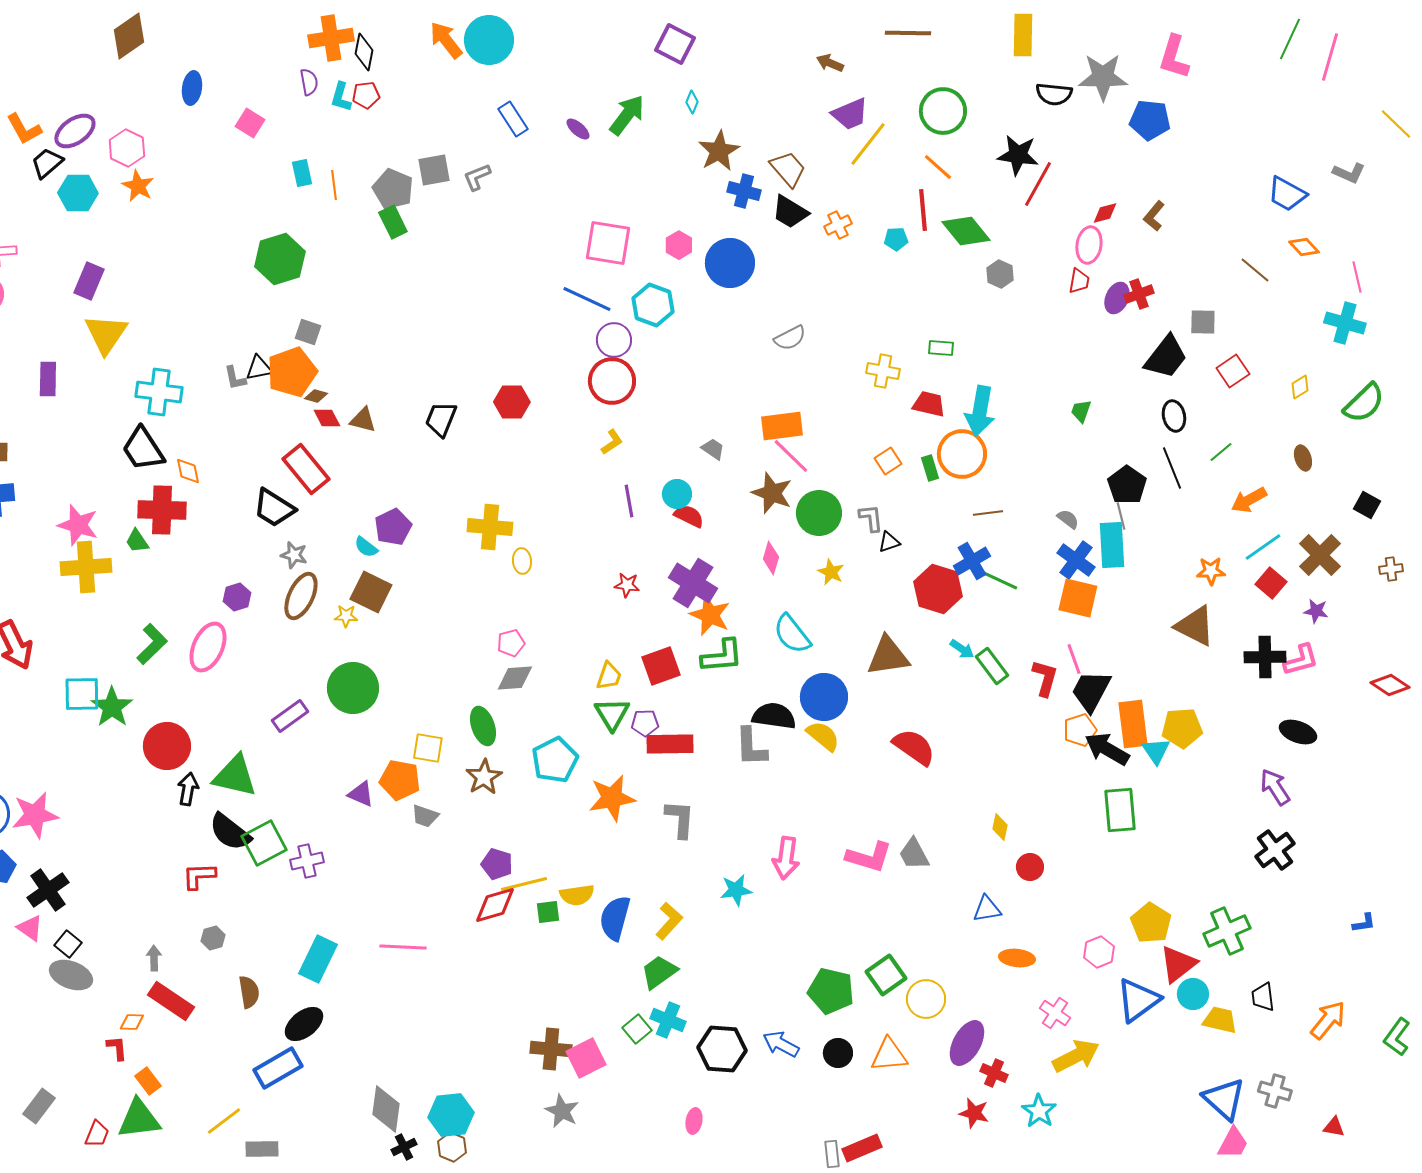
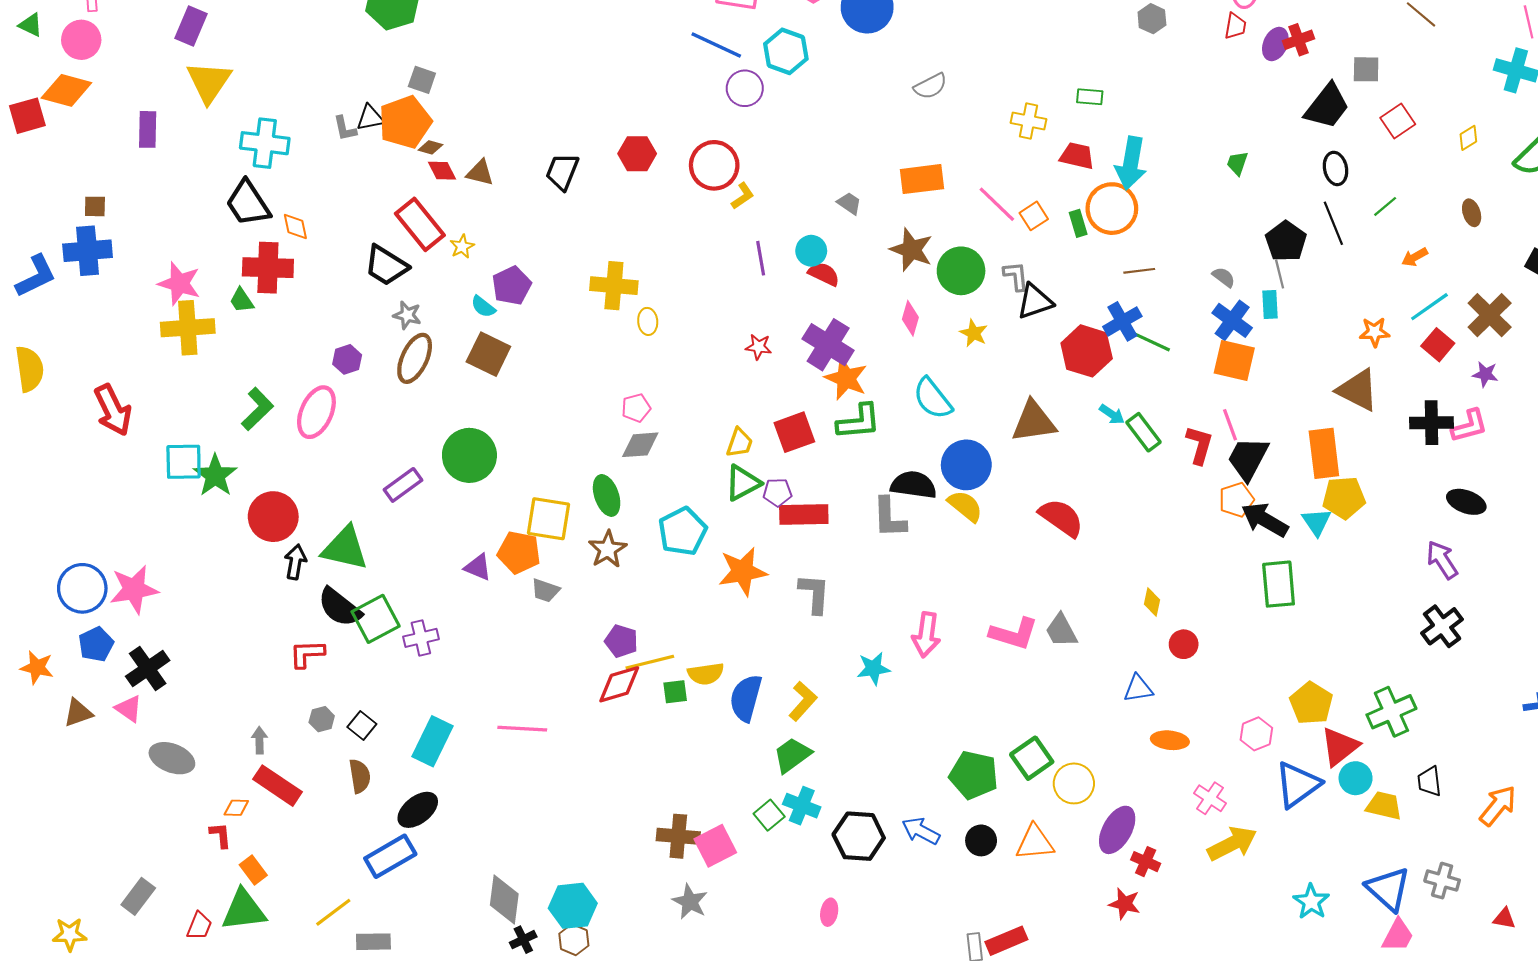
red circle: (612, 381) -> (714, 165), moved
pink line: (791, 456) -> (997, 204), moved
orange arrow: (1249, 500) -> (1415, 257), size x0.7
black triangle: (889, 542) -> (1035, 301), size x1.6
cyan rectangle: (1112, 545) -> (1270, 305), size x0.6
yellow star: (346, 616) -> (462, 247), moved, turned -30
green triangle: (612, 714) -> (743, 483), turned 33
orange rectangle: (1133, 724) -> (1324, 453), moved
yellow square: (428, 748) -> (549, 519), size x1.4
black square: (68, 944) -> (362, 725), moved
cyan star: (1039, 1111) -> (1311, 902), moved

